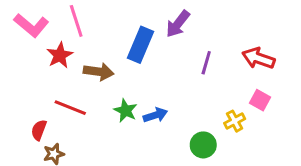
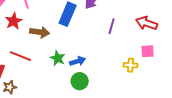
pink square: (260, 100) -> (148, 51), turned -32
yellow cross: (235, 121) -> (131, 65), turned 32
green circle: (203, 145) -> (80, 81), moved

